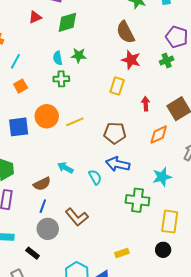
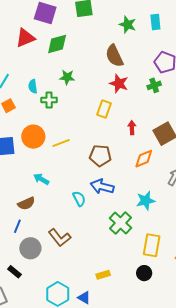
red triangle: (35, 17) -> (25, 38), size x1.5
cyan semicircle: (58, 58) -> (33, 86), moved
cyan arrow: (65, 168) -> (41, 179), moved
green cross: (138, 200) -> (121, 223), turned 35
blue line: (43, 206) -> (17, 226), moved

